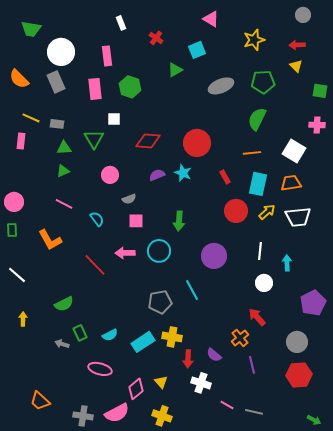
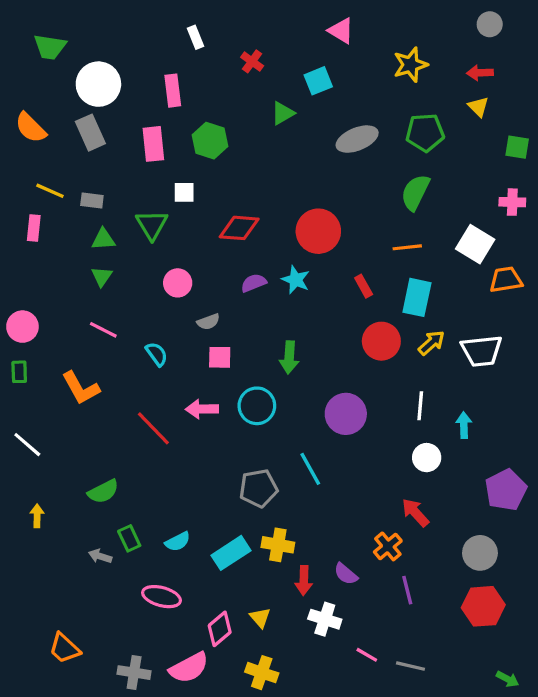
green triangle: (63, 171) -> (102, 276), turned -32
orange trapezoid: (291, 183) -> (506, 280), moved

